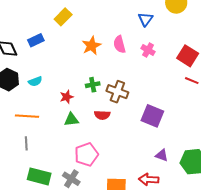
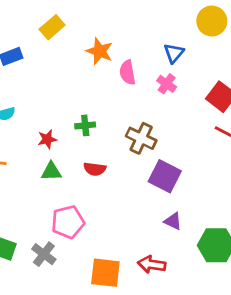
blue triangle: (145, 19) -> (174, 53), moved
orange star: (91, 46) -> (100, 51), moved, turned -30
brown cross: (117, 92) -> (141, 138), moved
purple triangle: (162, 155) -> (173, 221), moved

